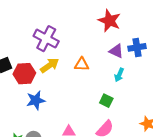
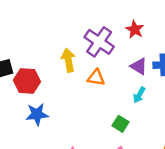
red star: (109, 21) -> (135, 29), size x0.7
purple cross: (46, 39) -> (99, 42), moved
yellow arrow: (50, 65) -> (68, 60), moved, turned -72

